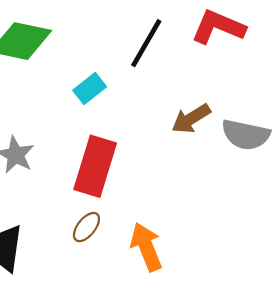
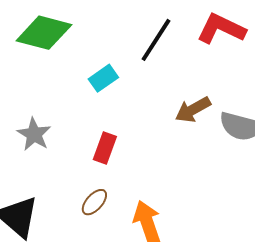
red rectangle: (95, 166) -> (105, 148), size x0.6

